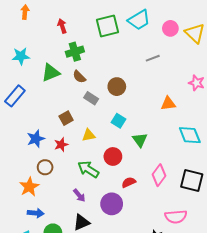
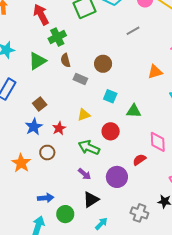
red arrow: (62, 26) -> (41, 14), size x1.5
brown semicircle: (79, 77) -> (66, 60), turned 40
brown square: (66, 118) -> (40, 104), moved
green triangle: (140, 140) -> (134, 111), turned -42
pink diamond: (159, 175) -> (158, 142), turned -30
red semicircle: (129, 182) -> (139, 160), moved
orange star: (29, 187) -> (21, 163), moved

